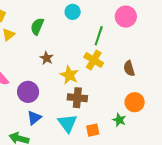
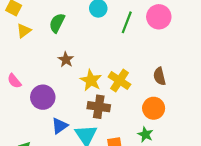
green line: (99, 36) -> (127, 22), moved
yellow cross: (94, 60) -> (119, 81), moved
orange circle: (135, 102) -> (154, 108), moved
blue triangle: (34, 118) -> (60, 126), moved

